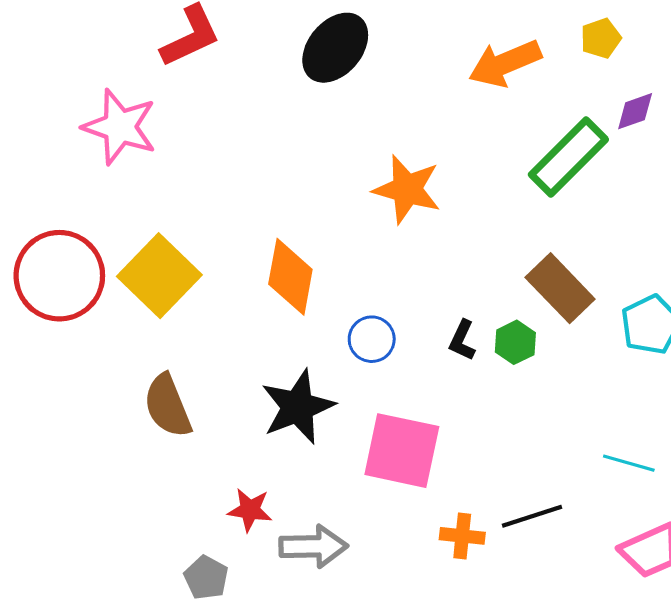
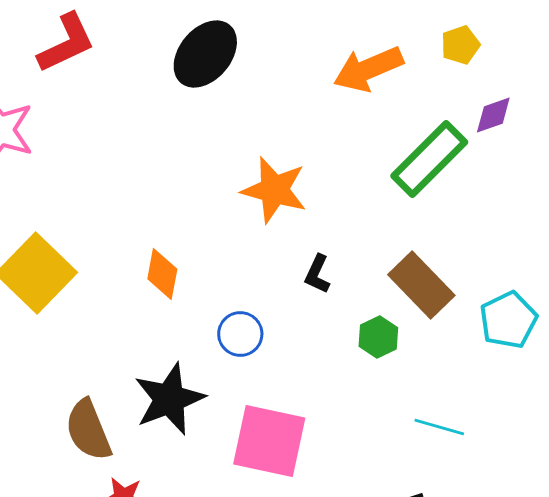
orange diamond: (290, 277) -> (162, 274), size x0.7
black L-shape: (462, 340) -> (317, 274), moved
brown semicircle: (168, 406) -> (88, 430), moved
cyan line: (629, 463) -> (439, 427), moved

